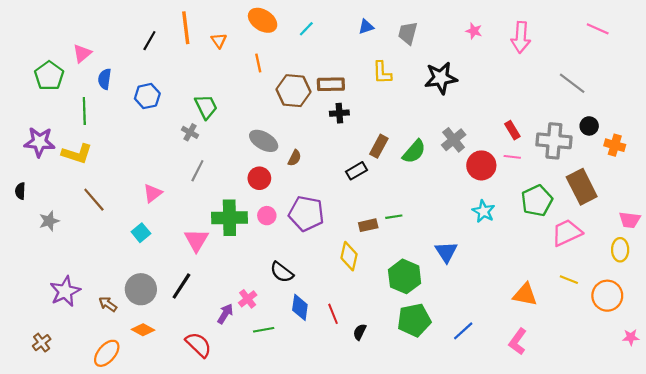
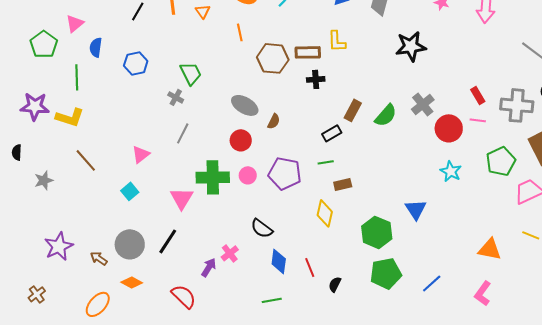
yellow L-shape: (382, 73) -> (337, 41), moved
green line: (394, 217) -> (326, 162), moved
green line: (264, 330) -> (272, 300), moved

